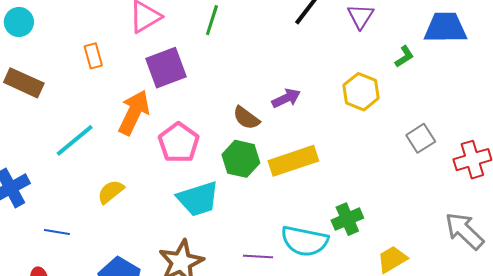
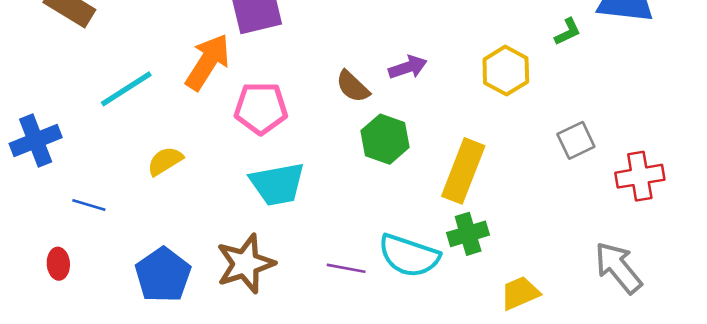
pink pentagon: (179, 143) -> (261, 108), turned 30
green hexagon: (241, 159) -> (385, 139), moved
yellow rectangle: (293, 161) -> (463, 171), moved, turned -57

